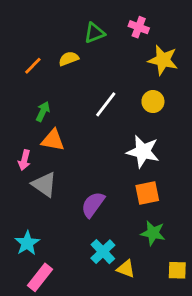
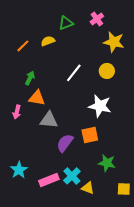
pink cross: (139, 27) -> (97, 19), turned 32
gray triangle: (44, 184) -> (49, 120), moved, turned -30
orange square: (147, 193) -> (90, 135), moved
pink rectangle: (40, 277) -> (49, 180), moved, turned 30

